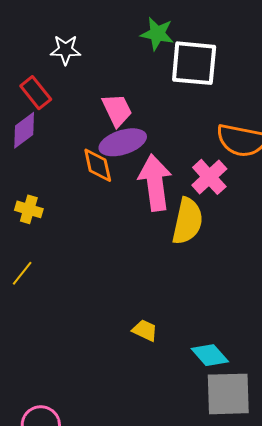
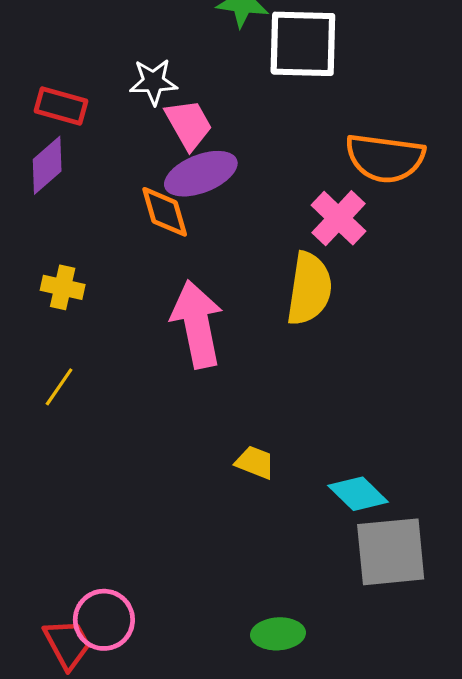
white star: (66, 50) -> (153, 82), moved
red rectangle: (36, 93) -> (61, 106), turned -32
pink arrow: (155, 183) -> (197, 324), moved

